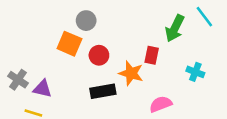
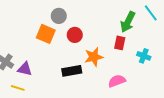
red circle: (99, 55) -> (75, 35), moved
red rectangle: (152, 55) -> (120, 43), moved
orange star: (131, 73) -> (94, 57), turned -30

